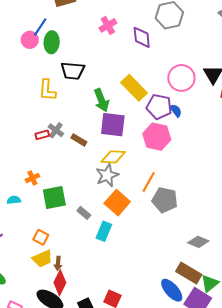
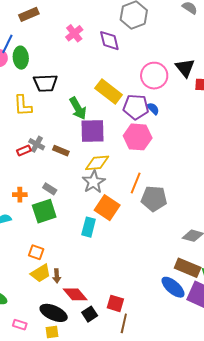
orange cross: (32, 178) -> (20, 195), turned 32
gray rectangle: (84, 213) -> (50, 189), moved
cyan rectangle: (104, 231) -> (89, 227), moved
red diamond: (60, 283) -> (75, 294), moved, turned -60

